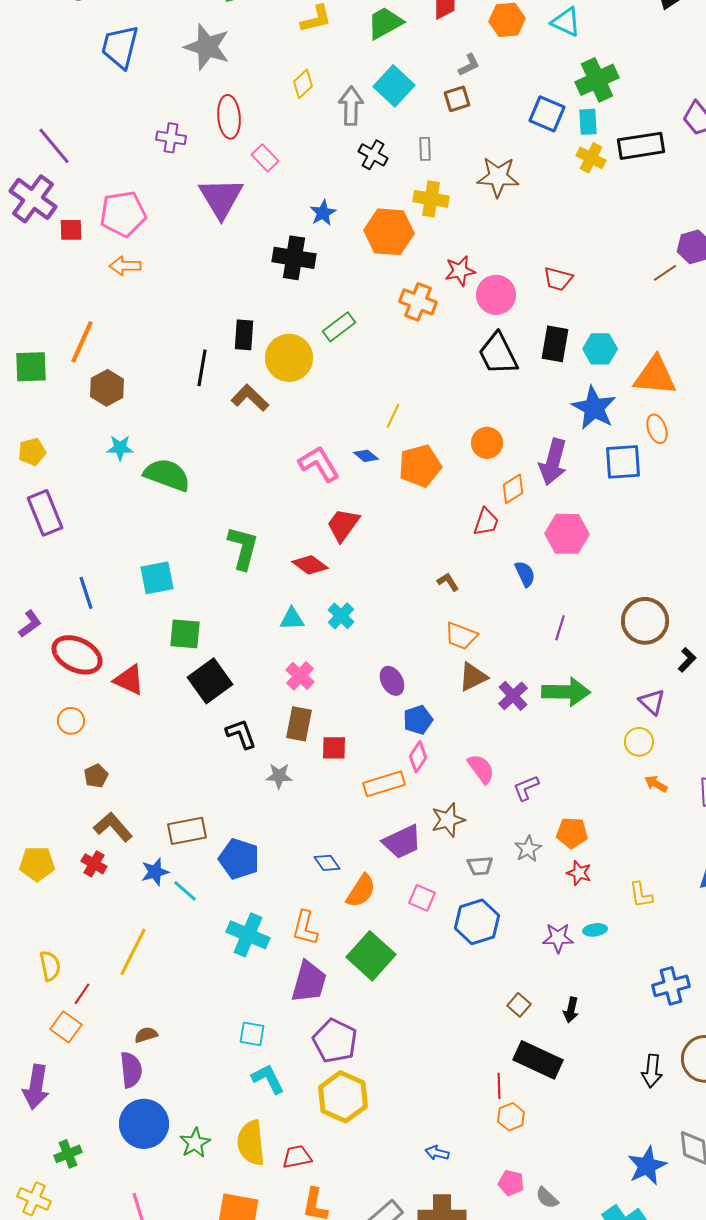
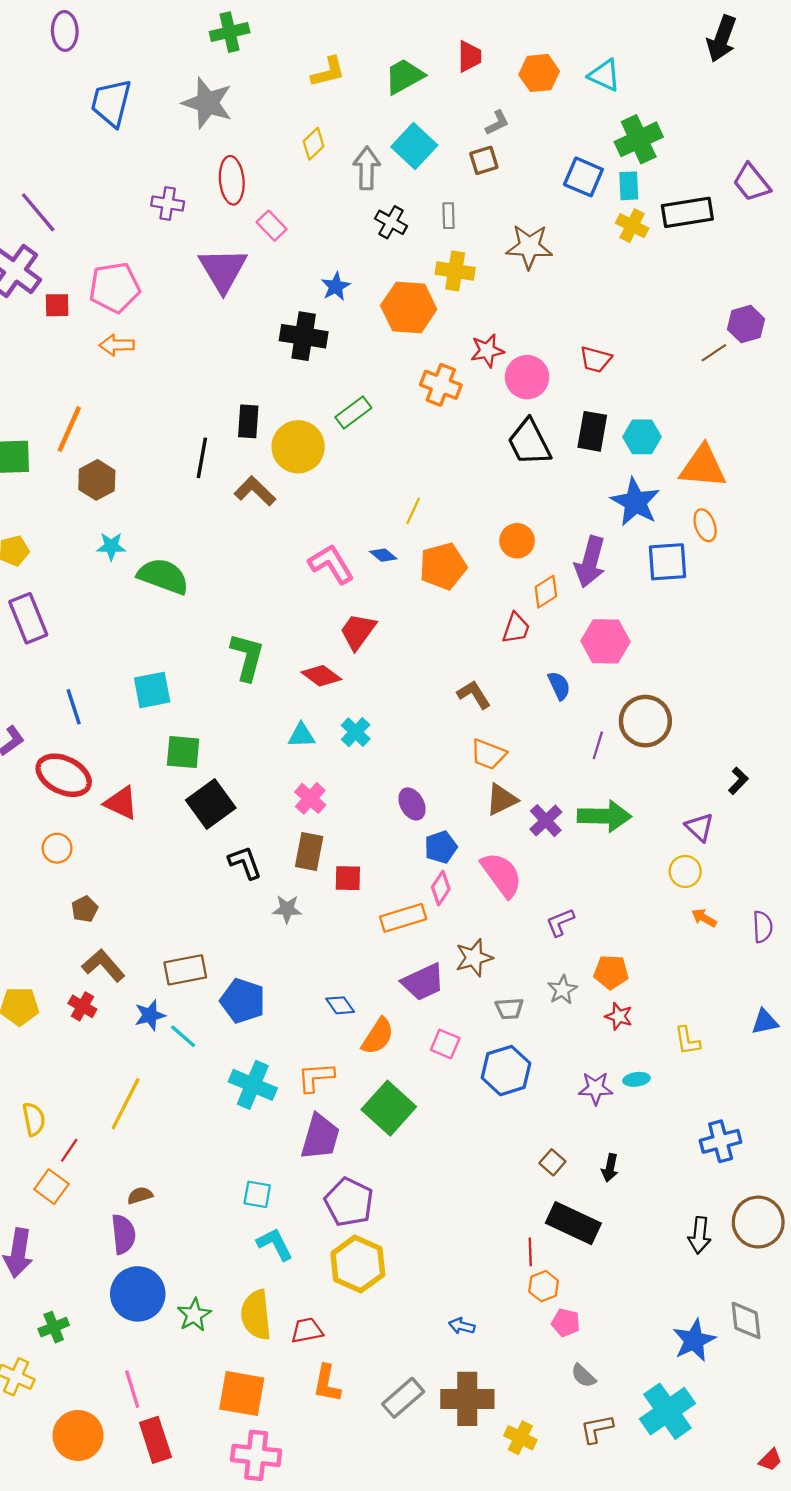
brown L-shape: (448, 582) -> (474, 695), size x1.4
brown circle: (645, 621) -> (645, 721), moved
pink semicircle: (481, 769) -> (502, 875), moved, size x1.4
orange L-shape: (305, 928) -> (316, 1077), turned 72
pink pentagon: (511, 1183) -> (566, 1323), moved

